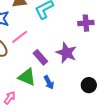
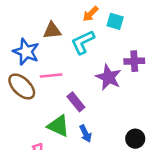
pink line: (20, 37) -> (51, 75), turned 30
purple star: (66, 53) -> (108, 77), moved

